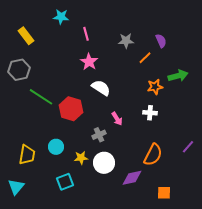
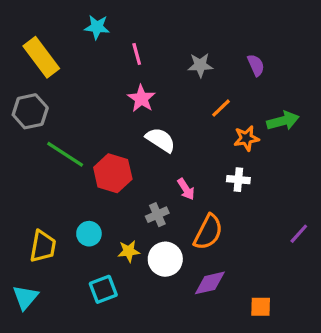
yellow rectangle: (26, 36) -> (41, 57), size x1.4
orange line: (145, 58) -> (221, 108), moved
orange semicircle: (153, 155) -> (208, 232), moved

